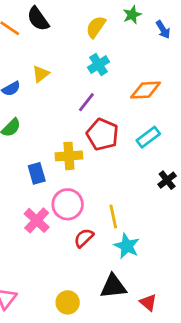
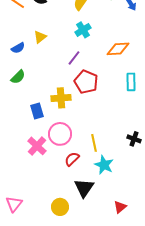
cyan rectangle: (148, 137) -> (131, 82), moved, turned -54
black cross: (167, 180) -> (134, 139), moved, turned -32
black triangle: (113, 286) -> (84, 188), moved, turned -50
red triangle: (148, 302) -> (120, 207), turned 40

